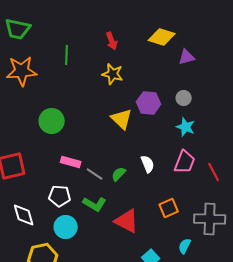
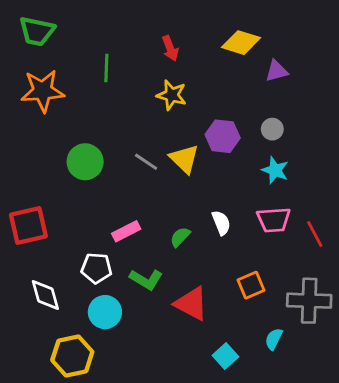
pink rectangle: (71, 162) -> (126, 231), moved, turned -42
pink trapezoid: (185, 162) -> (274, 220), turned 65
gray line: (95, 174) -> (146, 162), moved

